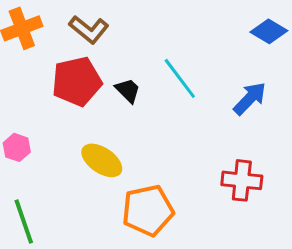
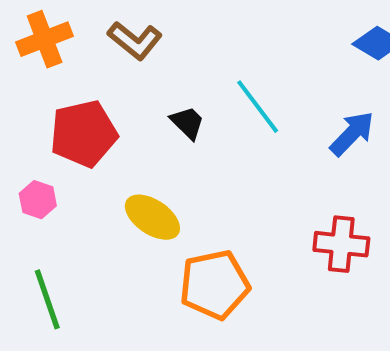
red pentagon: (77, 81) -> (84, 134), moved

